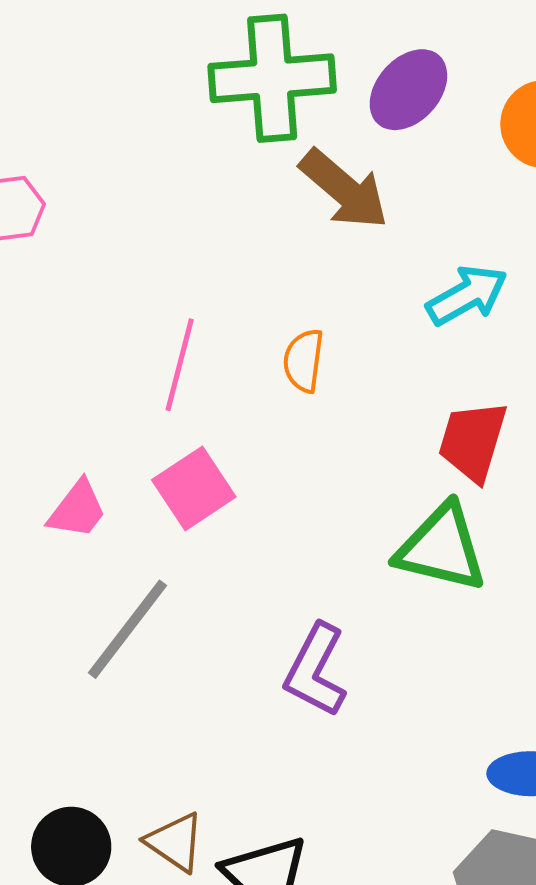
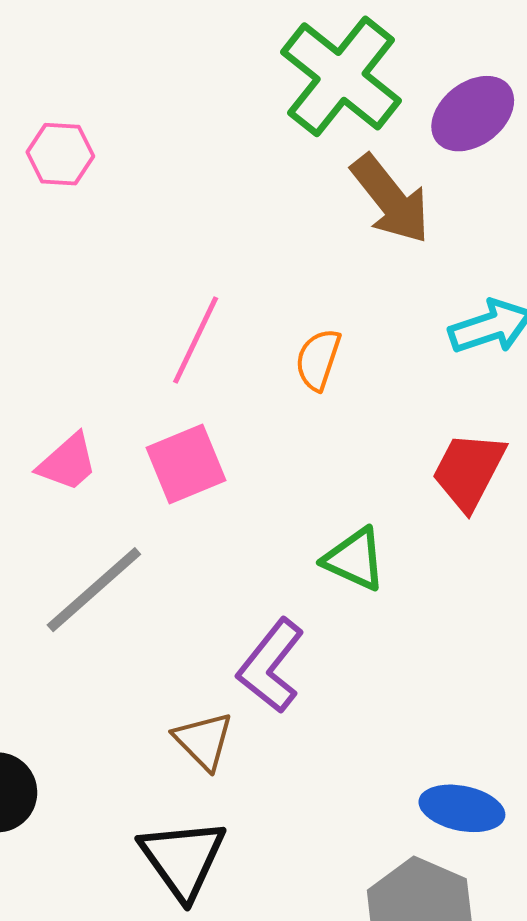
green cross: (272, 78) -> (341, 76), turned 32
green triangle: (441, 548) -> (355, 559), moved, size x0.7
brown triangle: (175, 842) -> (204, 741), moved

